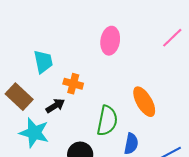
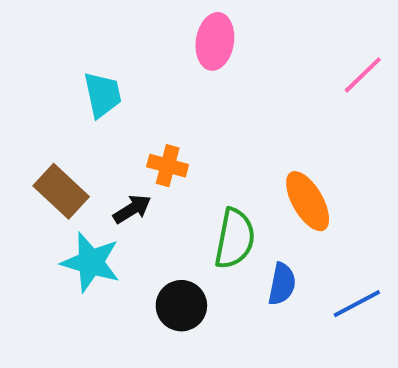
pink ellipse: (110, 41) -> (215, 41), moved
cyan trapezoid: (43, 62) -> (103, 95), moved

